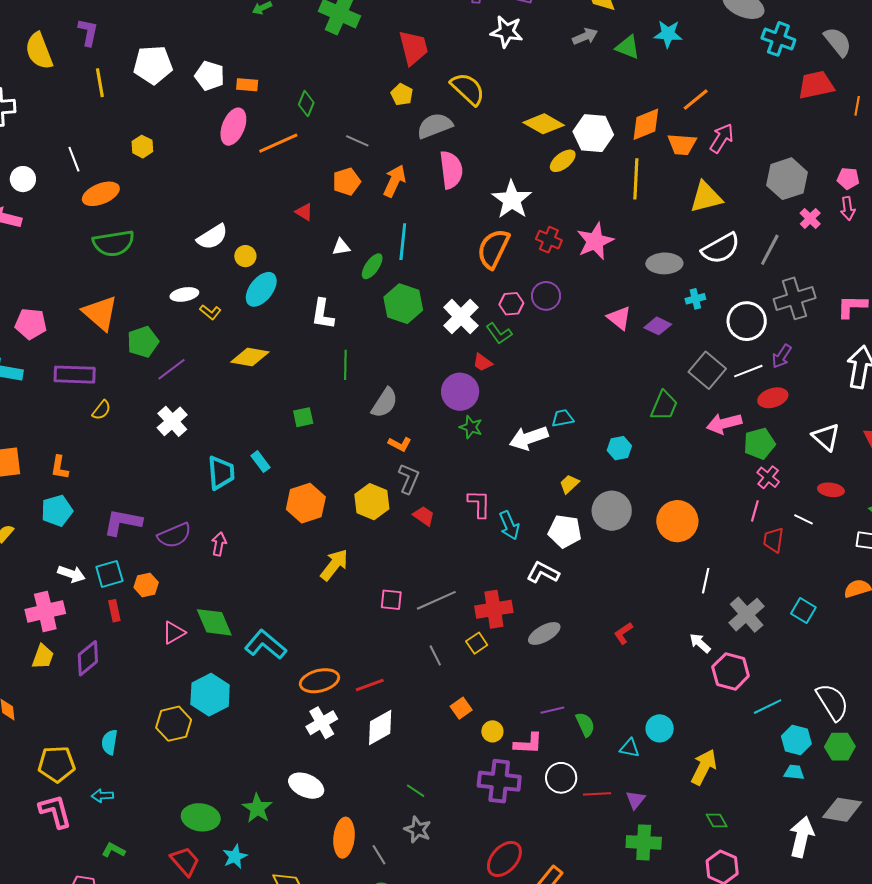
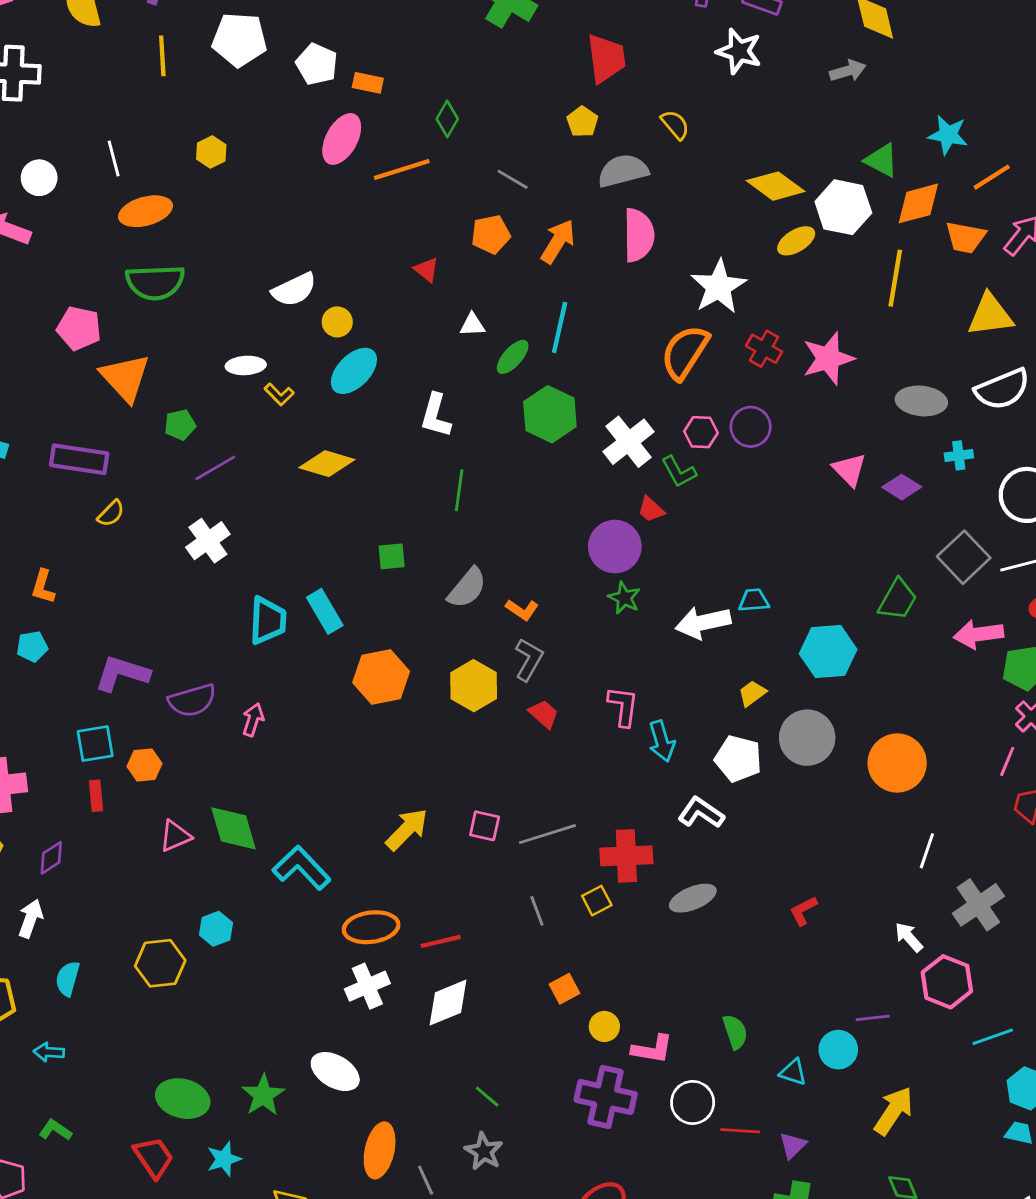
cyan star: (668, 34) -> (948, 135), moved
green triangle: (628, 47) -> (882, 160), moved
yellow semicircle: (468, 89) -> (675, 125), size x0.6
pink pentagon: (31, 324) -> (79, 328), moved
green pentagon: (143, 342) -> (180, 425), size x0.7
gray semicircle: (385, 403) -> (467, 588), moved
cyan hexagon: (619, 448) -> (828, 652), size x1.6
cyan rectangle: (261, 462) -> (325, 611), size x1.4
cyan pentagon: (57, 511) -> (32, 647), size x0.7
yellow arrow: (334, 565) -> (407, 829), moved
white arrow: (71, 574) -> (31, 918), moved, turned -96
purple diamond: (88, 658) -> (51, 858), size x0.7
cyan hexagon: (210, 695) -> (216, 929), size x0.6
purple line: (552, 710) -> (873, 1018), moved

